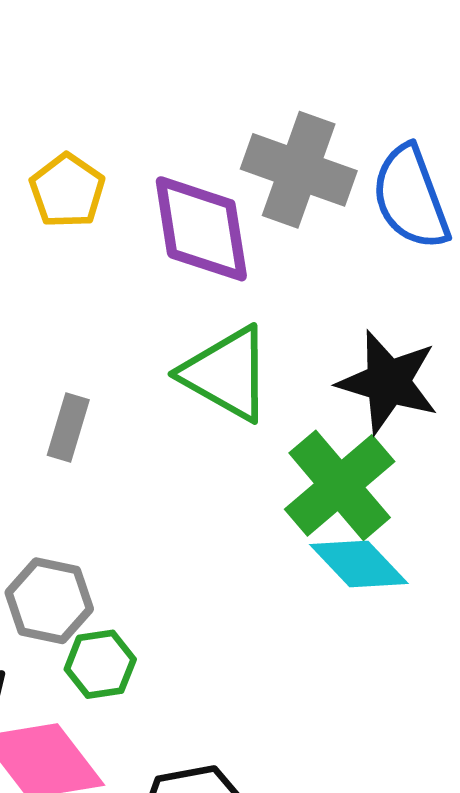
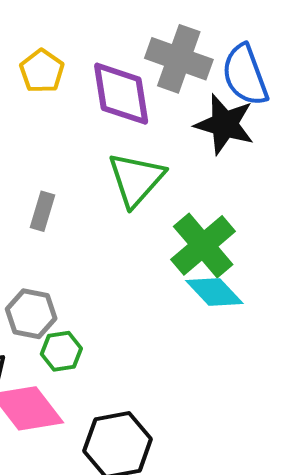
green triangle: (227, 374) -> (136, 179), turned 42
black star: (388, 382) -> (225, 124), moved

